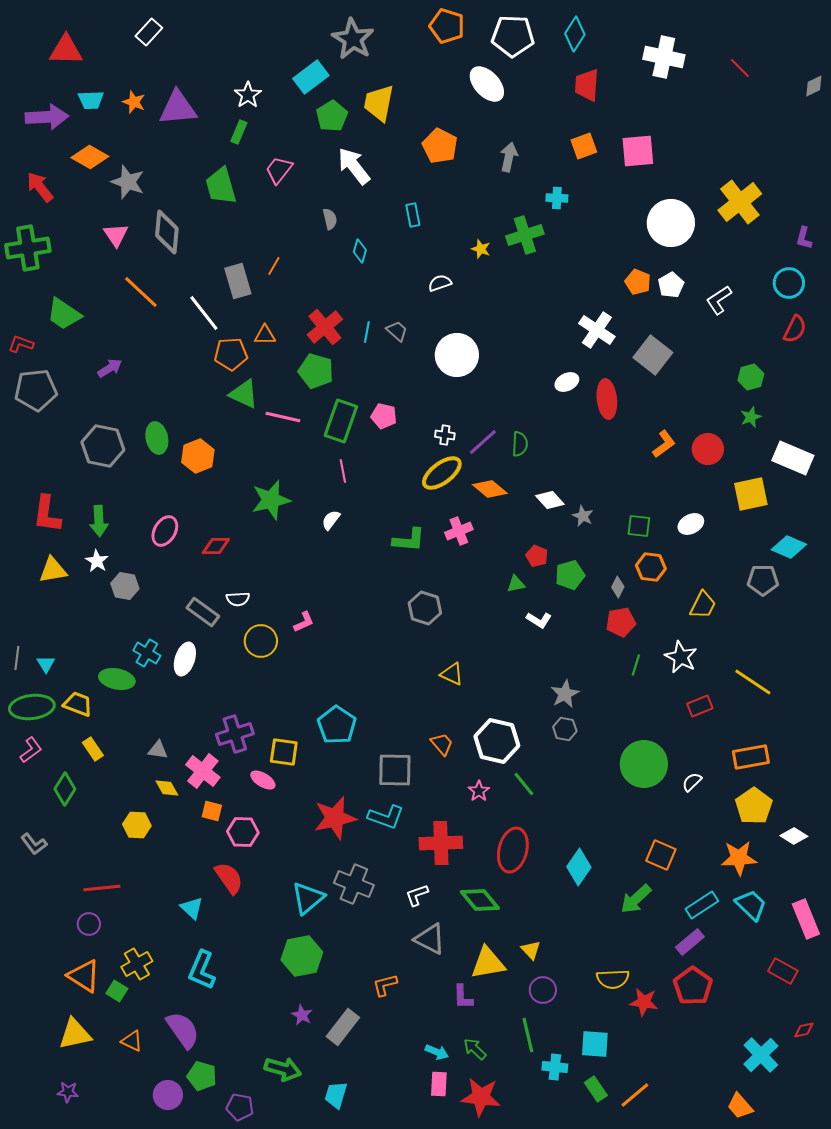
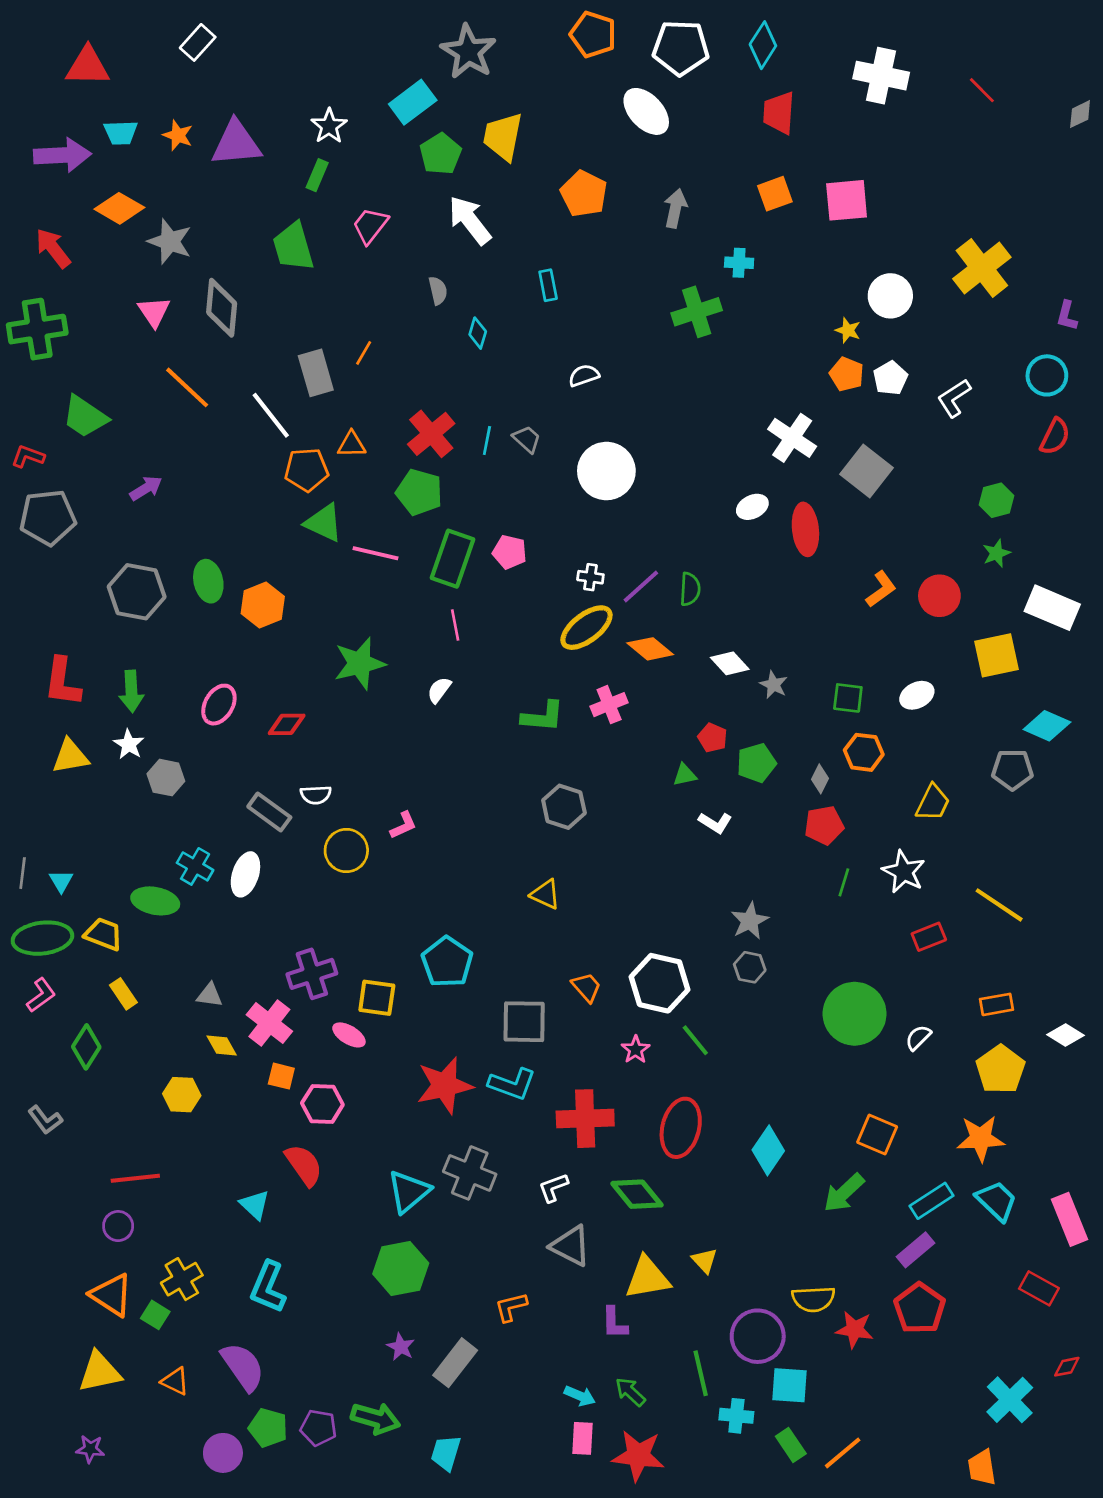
white circle: (671, 223) -> (890, 296), size x0.7
yellow star: (481, 249) -> (848, 330), moved
yellow triangle: (452, 674) -> (545, 894), moved
orange rectangle: (751, 757) -> (997, 1004), size x0.7
white diamond: (794, 836) -> (1066, 1035), moved
purple circle: (543, 990) -> (758, 1336), moved, size x1.5
orange trapezoid: (740, 1106) -> (982, 1468), turned 32
purple pentagon: (240, 1107) -> (318, 1428), moved

